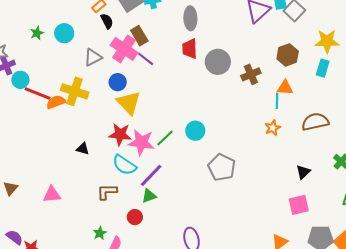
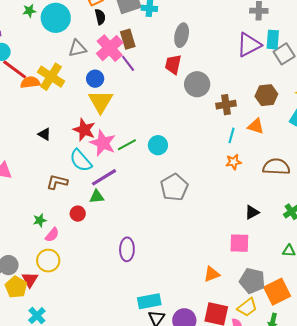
cyan circle: (64, 33) -> (56, 18), size x1.5
cyan line: (277, 101) -> (232, 135), moved

